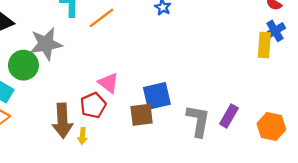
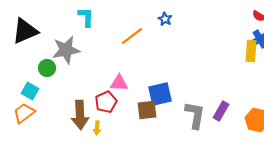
orange line: (101, 18) -> (132, 36), moved
green circle: (23, 65) -> (47, 68), size x0.7
pink triangle: (108, 83) -> (119, 83), turned -36

